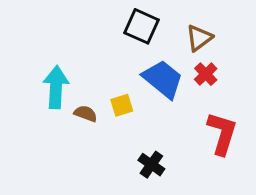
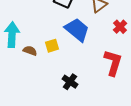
red cross: (206, 74) -> (120, 27), moved

